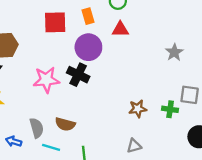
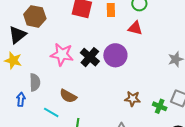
purple circle: (88, 47) -> (115, 55), moved
gray semicircle: (37, 128) -> (35, 82), moved
blue arrow: (14, 141) -> (21, 99), turned 64

